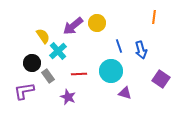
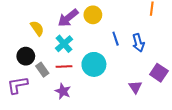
cyan cross: (58, 51) -> (64, 44), moved
cyan circle: (111, 71) -> (94, 64), moved
red line: (79, 74) -> (64, 66), moved
purple triangle: (125, 93) -> (135, 87), moved, turned 40

